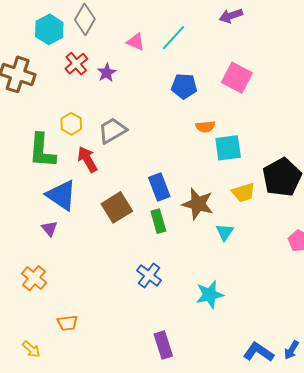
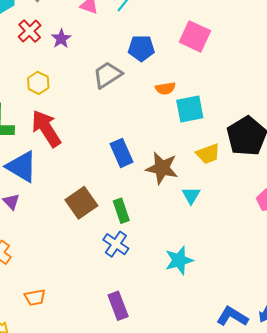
yellow hexagon: (71, 124) -> (38, 83), moved
gray trapezoid: (112, 131) -> (108, 75), moved
red arrow: (87, 159) -> (46, 129), size x1.4
brown square: (117, 207) -> (81, 203), moved
green rectangle: (158, 221) -> (121, 211), moved
purple rectangle: (163, 345) -> (118, 306), moved

